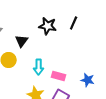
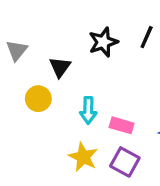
black star: (48, 26) -> (103, 42), turned -30

